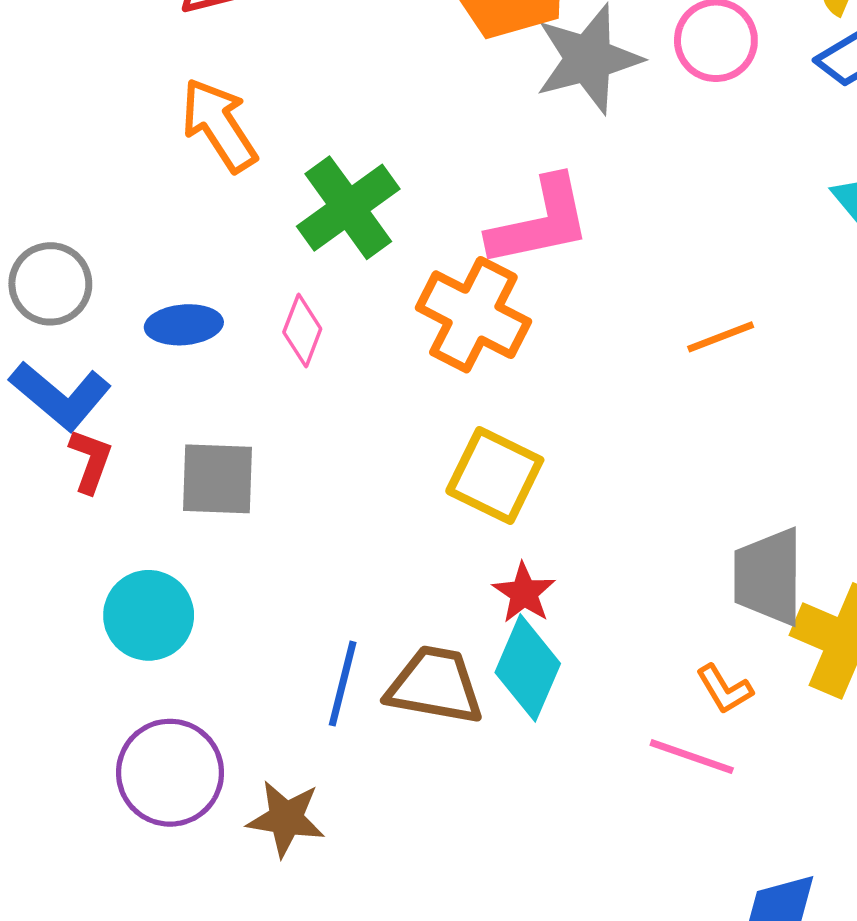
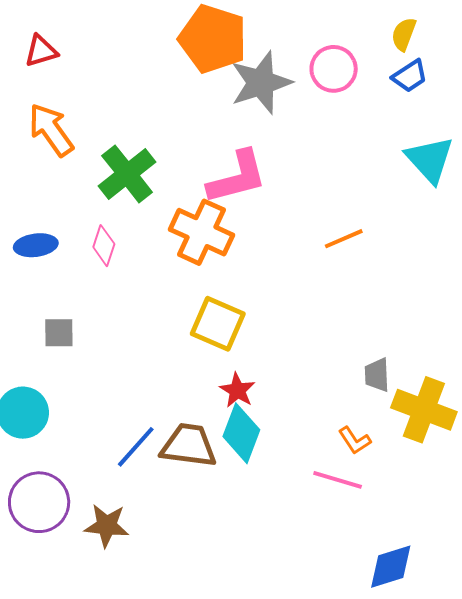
gray square: (217, 479) -> (59, 333), size x0.7
gray trapezoid: (768, 577) -> (377, 375), size x0.6
blue line: (343, 684) -> (136, 447), turned 30

